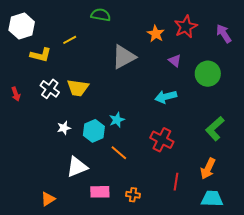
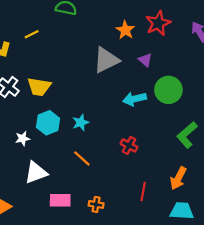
gray triangle: (124, 57) -> (106, 60), moved
green circle: (208, 74) -> (168, 90), moved
white star: (64, 128) -> (23, 139), moved
cyan hexagon: (94, 131) -> (48, 123), moved
red cross: (162, 140) -> (129, 145), size x0.7

